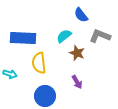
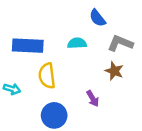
cyan semicircle: (64, 36) -> (77, 43), turned 35
brown star: (77, 53) -> (114, 71), moved

